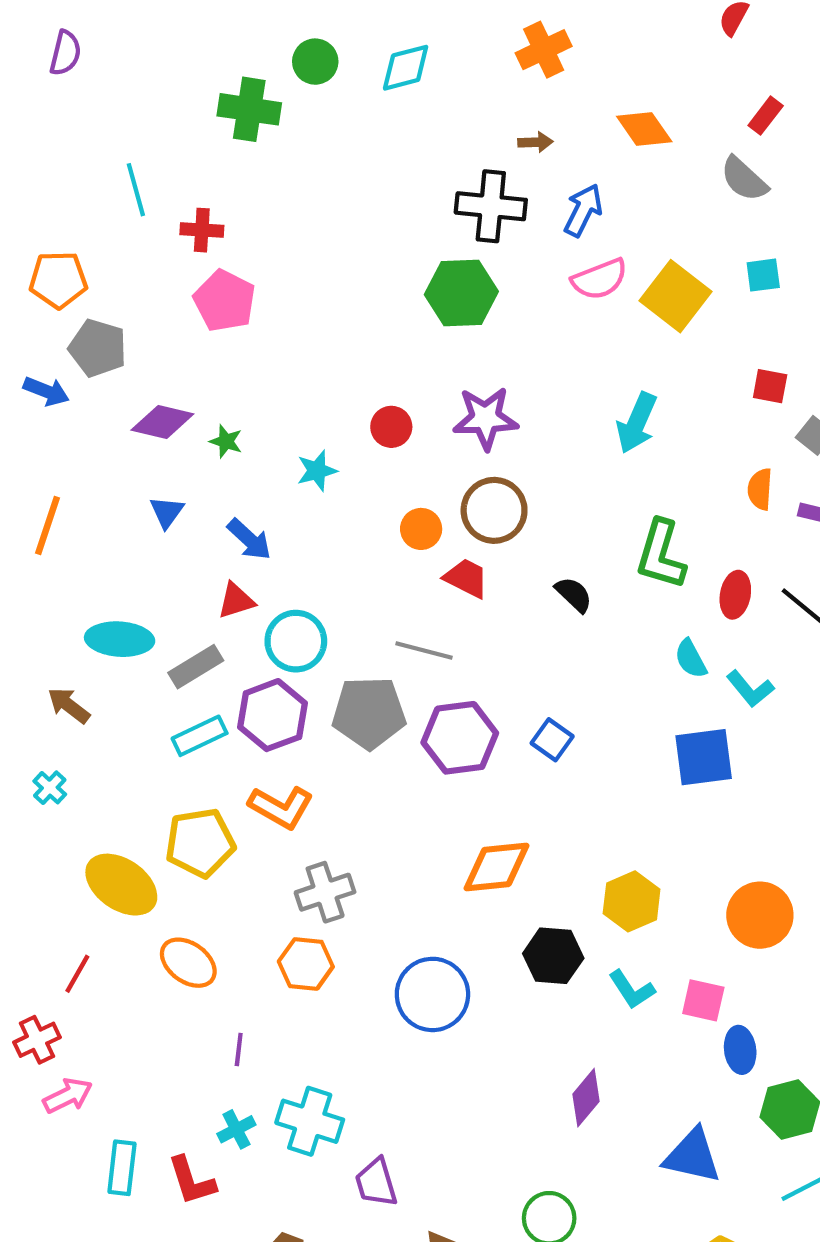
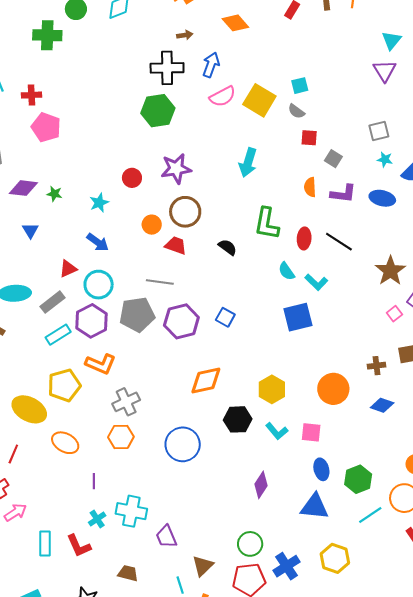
gray semicircle: (744, 179) -> (296, 111), moved, size x0.7
blue arrow: (249, 539) -> (98, 242), moved
blue ellipse: (740, 1050) -> (321, 469), moved

